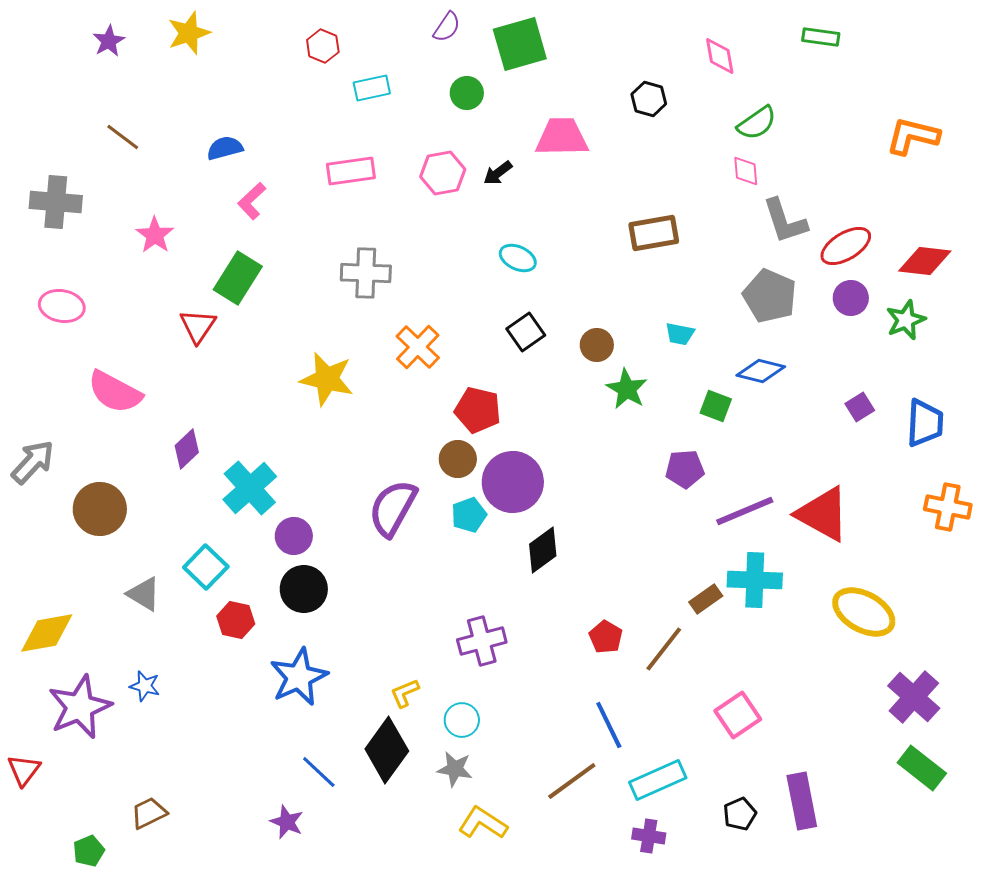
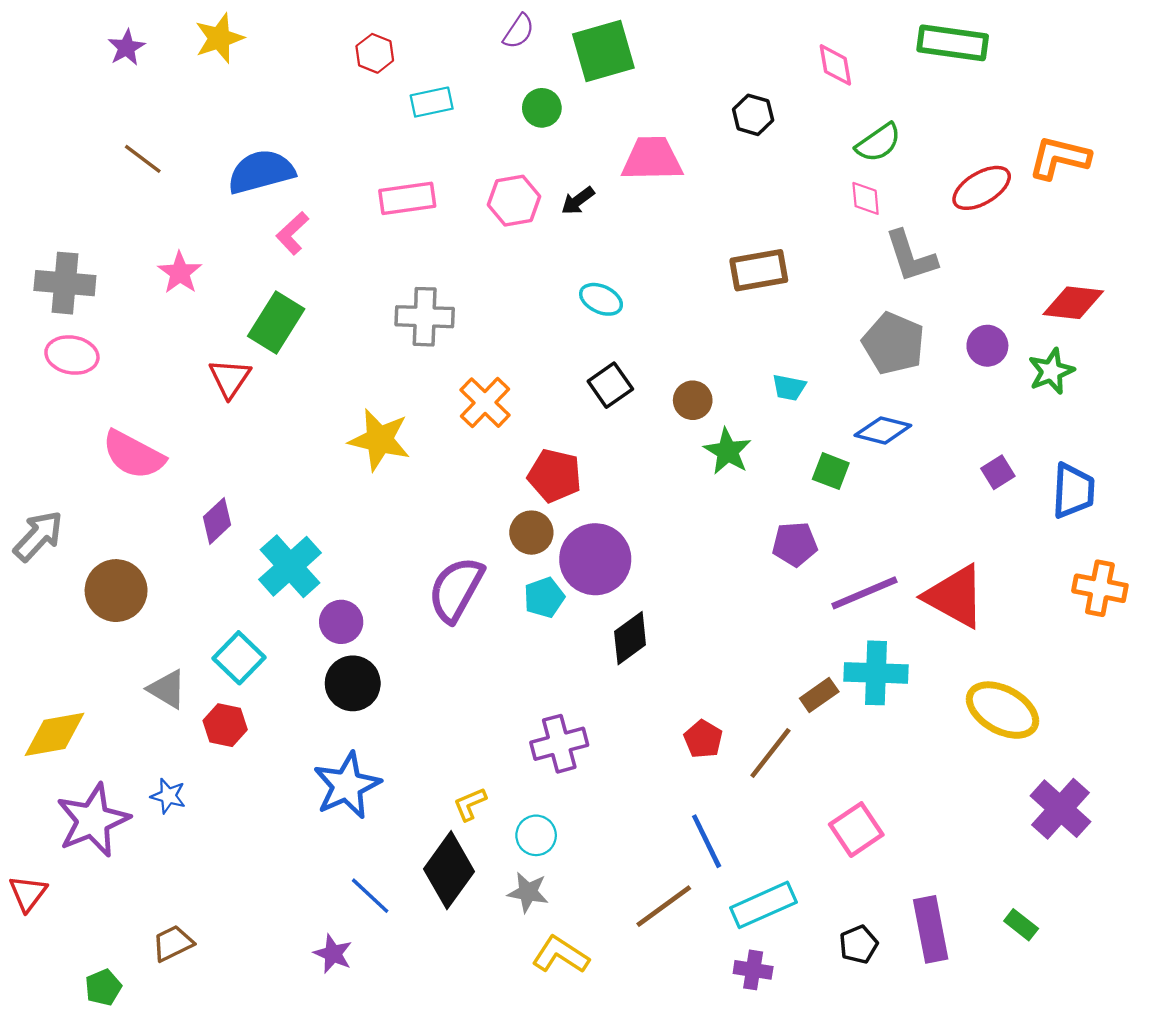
green rectangle: (821, 37) -> (953, 43), size x1.6
blue semicircle: (225, 148) -> (261, 172), size x1.6
gray cross: (56, 202) -> (65, 283), moved
red ellipse: (846, 246) -> (982, 188), moved
red hexagon: (236, 620) -> (225, 725), moved
green rectangle: (922, 768) -> (1021, 925), moved, size x0.6

